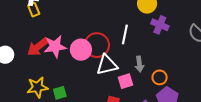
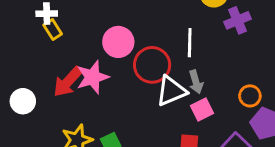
purple cross: (160, 25) -> (237, 20), turned -36
pink circle: (81, 50) -> (118, 42), moved
gray arrow: (139, 64) -> (196, 82), moved

